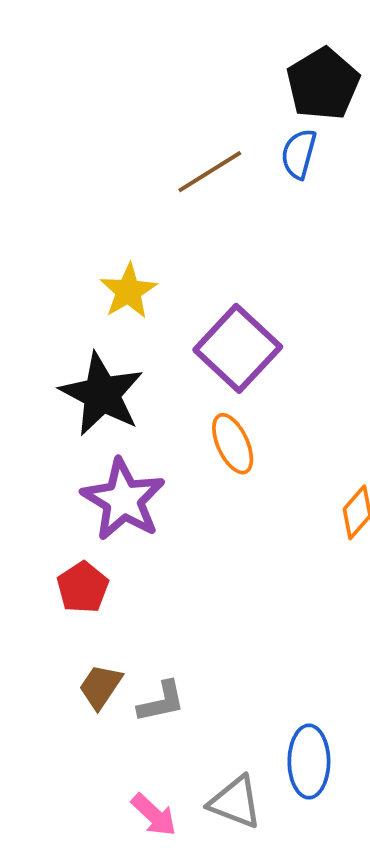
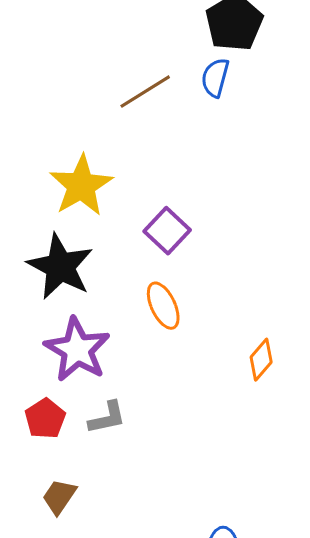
yellow star: (128, 291) -> (81, 186), size x1.4
purple square: (238, 348) -> (167, 231), size x0.7
gray L-shape: (161, 702) -> (107, 418), moved

